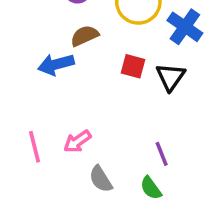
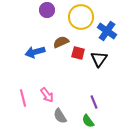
brown semicircle: (85, 36) -> (61, 42), moved
pink arrow: (77, 141) -> (47, 95), turned -91

